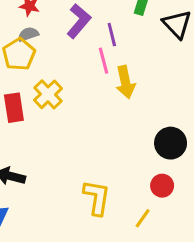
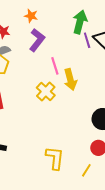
purple line: (112, 35) -> (87, 40), moved
yellow cross: (48, 94) -> (46, 92), moved

